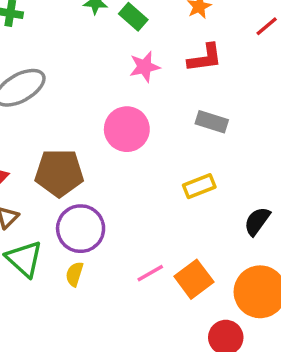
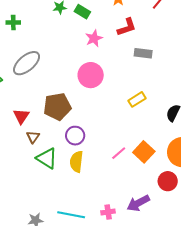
gray rectangle: (212, 122) -> (143, 53), moved
purple circle: (81, 229) -> (75, 136), size x0.7
yellow semicircle: (74, 274) -> (76, 162), size x1.5

